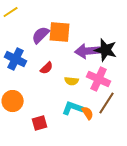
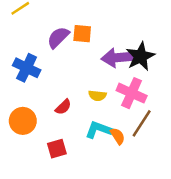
orange square: (60, 32) -> (82, 34), size x0.7
black star: (106, 50) -> (140, 56), turned 30
red semicircle: (47, 68) -> (63, 107), moved

